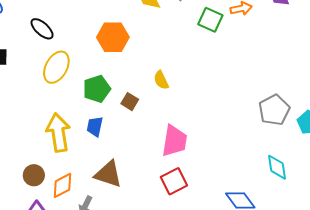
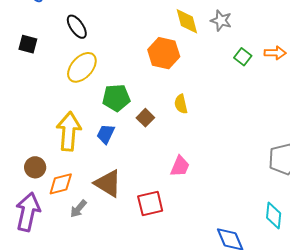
green square: (210, 20) -> (243, 57), size x0.7
orange hexagon: (113, 37) -> (164, 53), moved
pink trapezoid: (174, 141) -> (180, 166), size x0.7
red square: (174, 181) -> (150, 204), moved

